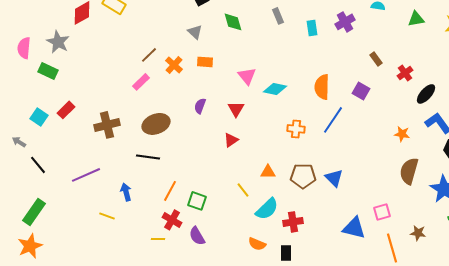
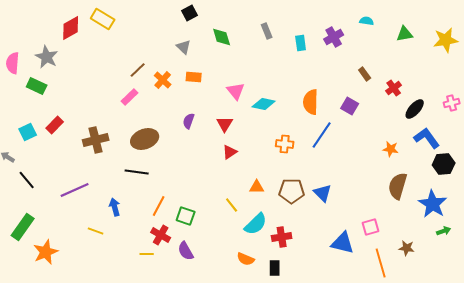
cyan square: (39, 117) -> (28, 132), turned 30
red triangle: (231, 140) -> (230, 152), moved
orange star: (30, 246) -> (46, 252), moved

